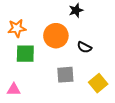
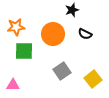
black semicircle: (84, 47) -> (85, 34), moved
gray square: (65, 75) -> (62, 71), turned -30

